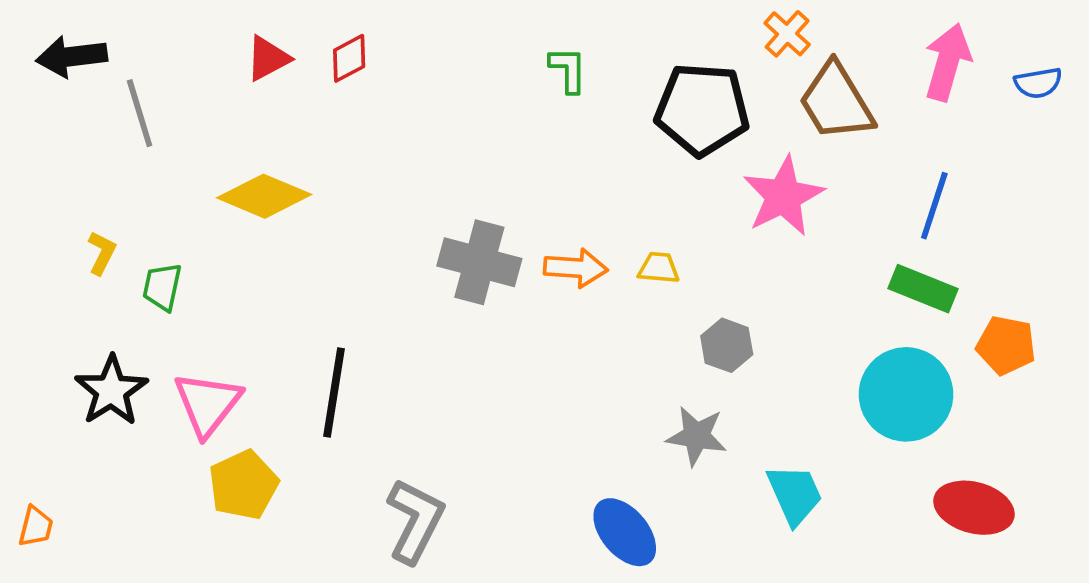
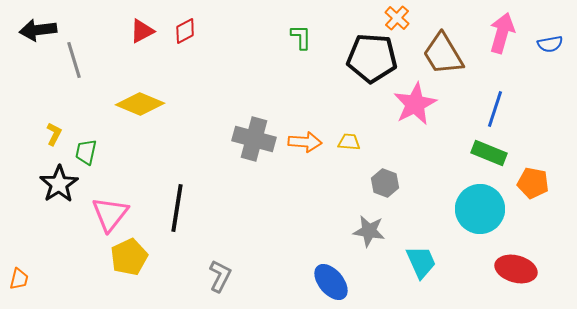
orange cross: (787, 34) -> (397, 18), moved
black star: (111, 391) -> (59, 184), moved
gray L-shape: (415, 521) -> (220, 276), size x0.7

